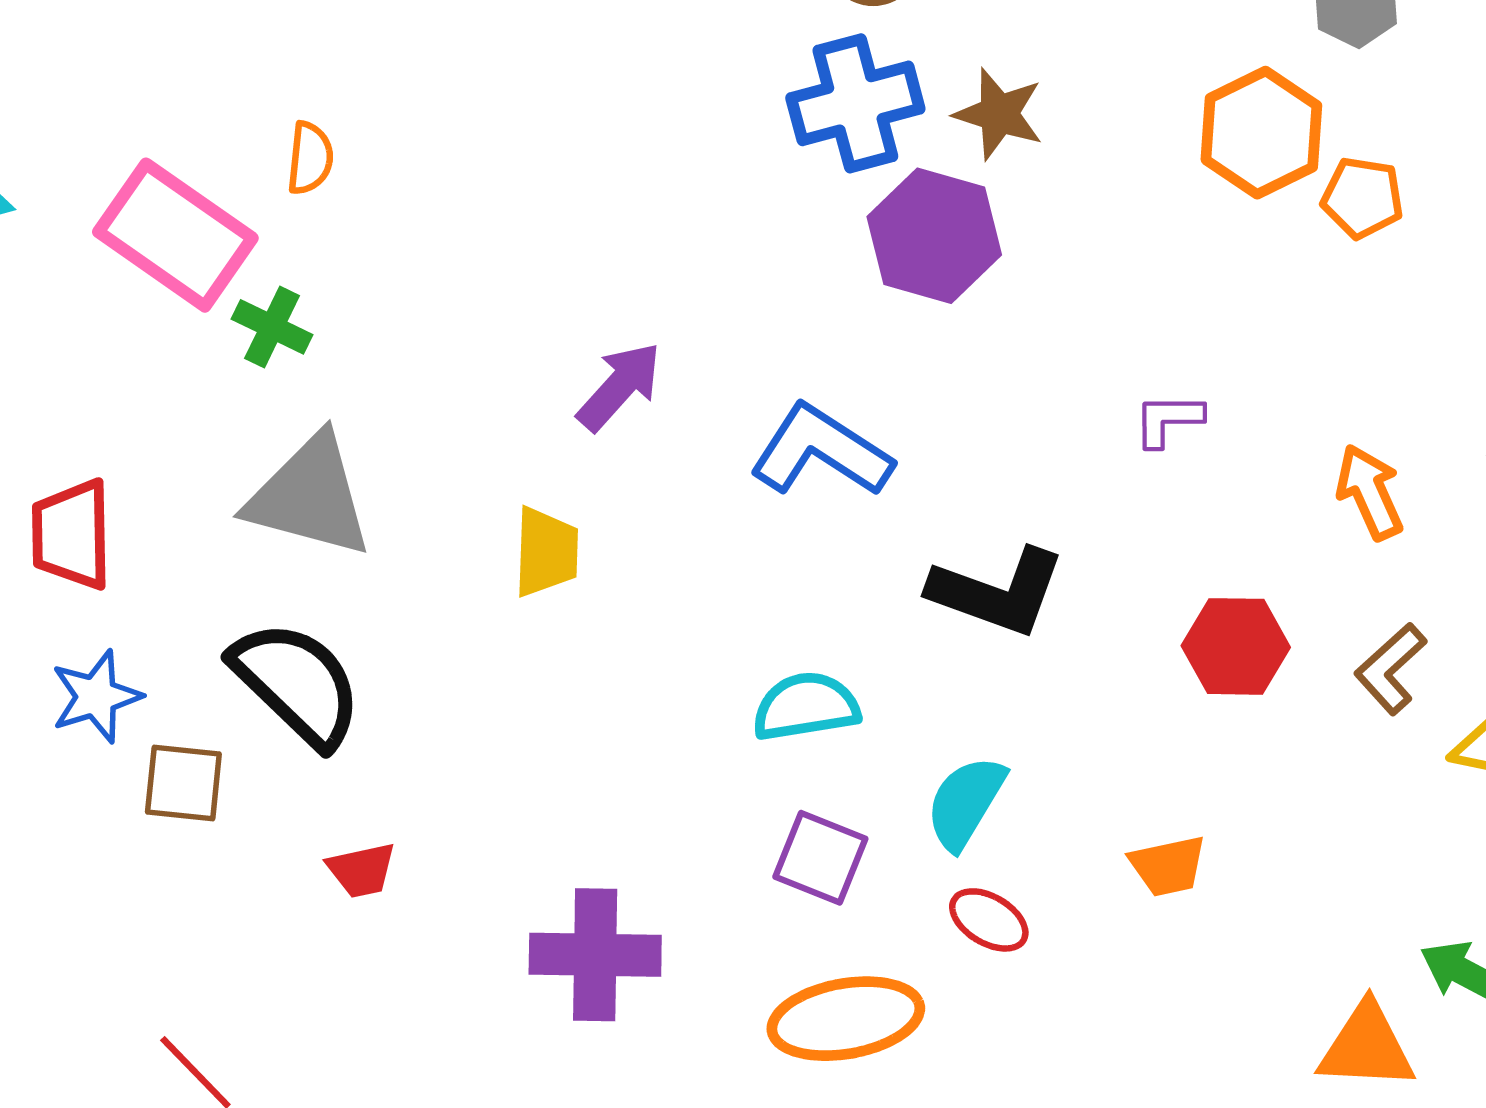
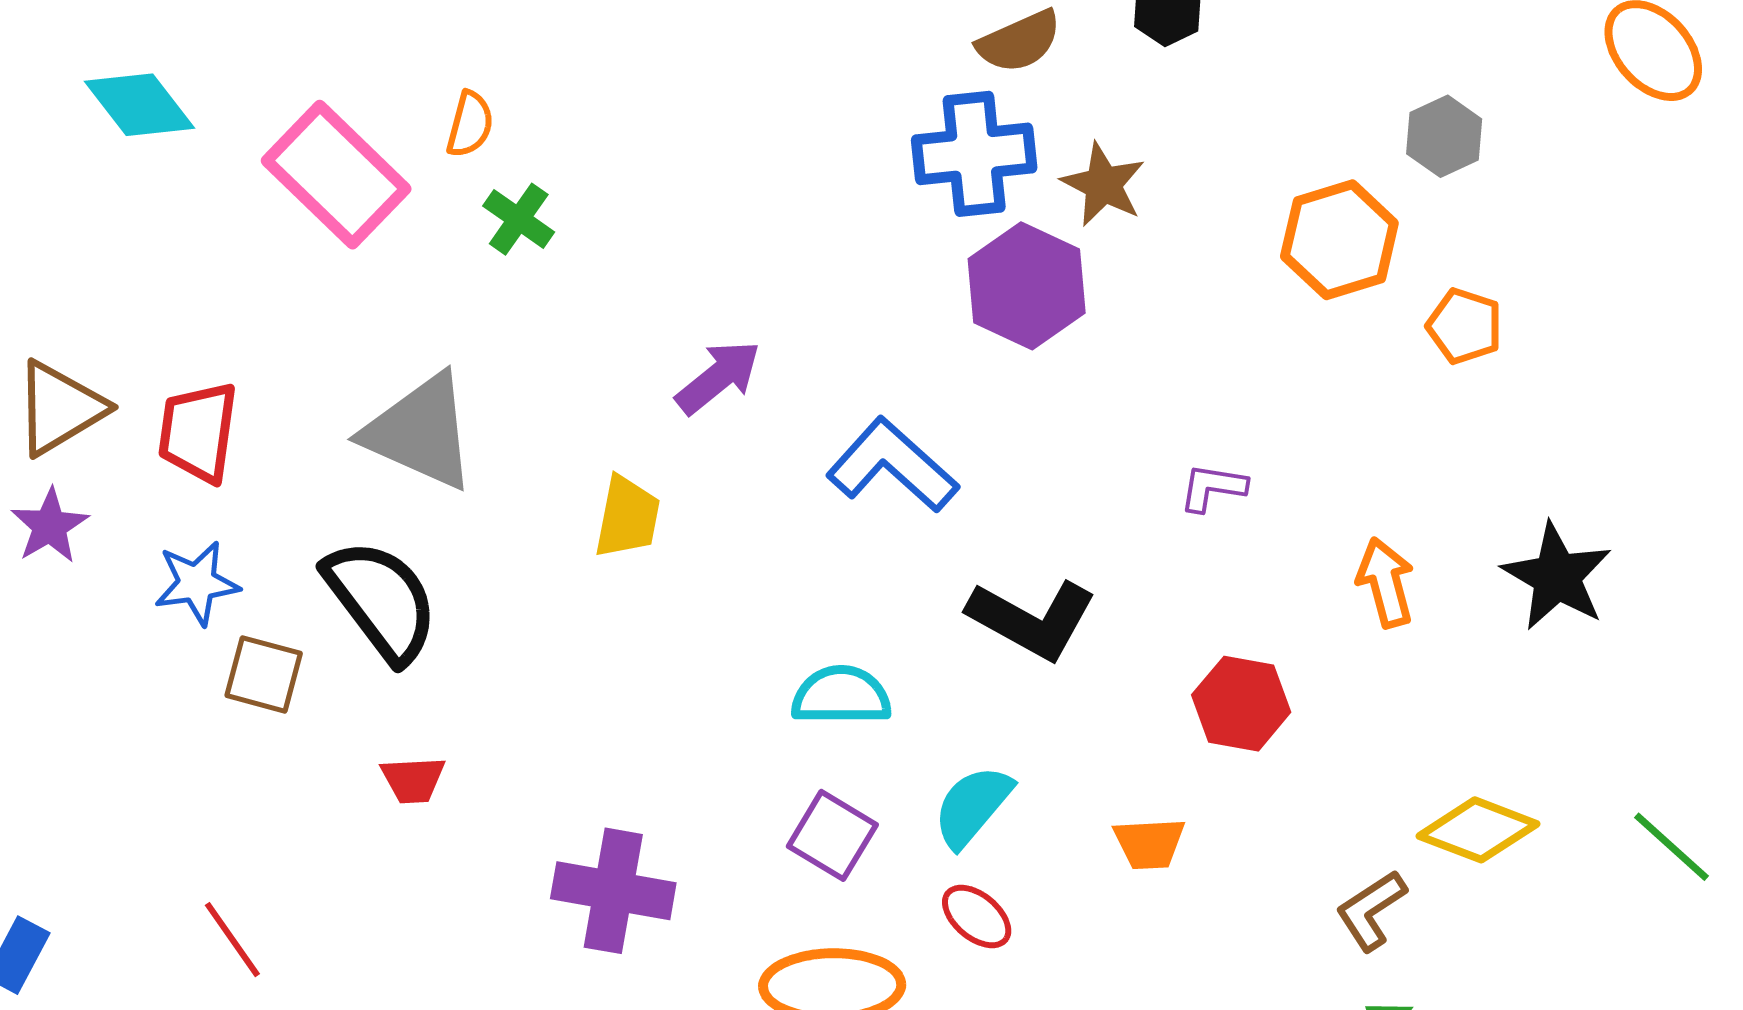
orange pentagon: (1362, 198) -> (1465, 326), moved
green cross: (272, 327) -> (519, 219), moved
brown L-shape: (1391, 669) -> (1371, 910), moved
orange trapezoid: (1168, 866) -> (1149, 843), moved

